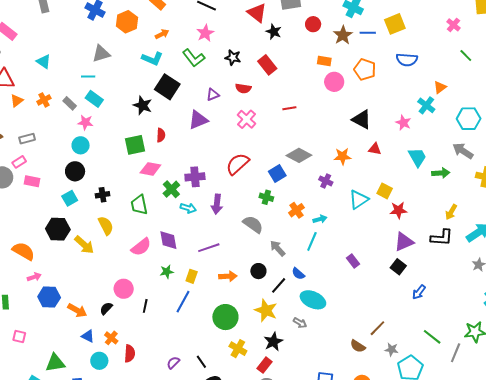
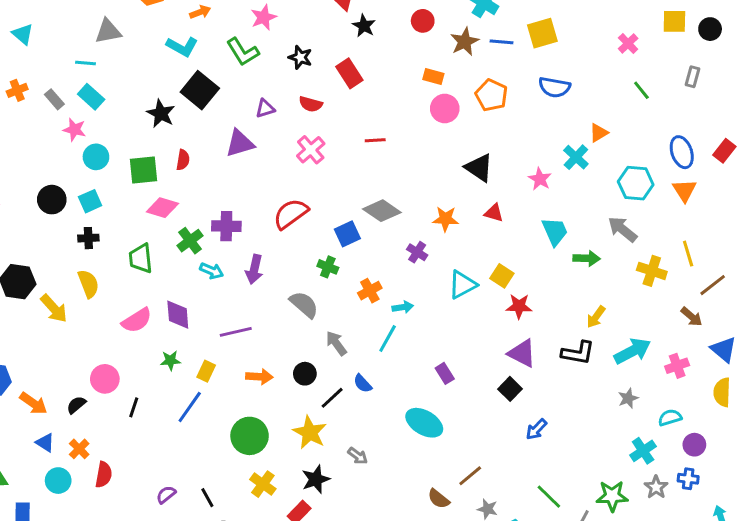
cyan circle: (81, 145) -> (96, 157), moved
cyan square: (70, 198) -> (90, 201), moved
purple triangle: (404, 242) -> (522, 353), turned 45
cyan ellipse: (313, 300) -> (424, 423), moved

